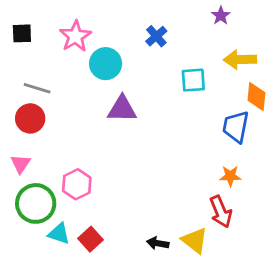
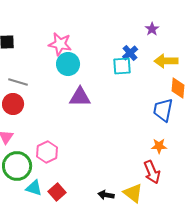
pink star: (75, 36) -> (60, 44), moved, turned -30
blue cross: (156, 36) -> (130, 53), moved
cyan square: (193, 80) -> (122, 66), moved

